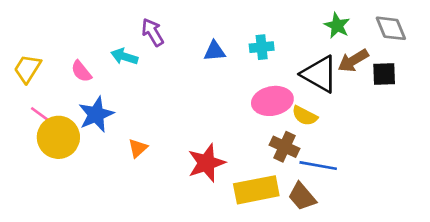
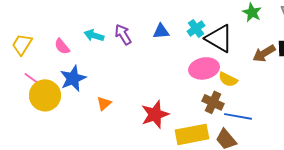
purple arrow: (153, 32) -> (123, 34), moved
cyan cross: (262, 47) -> (196, 28), turned -30
brown arrow: (353, 61) -> (264, 53), moved
black triangle: (320, 74) -> (219, 38), moved

